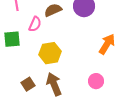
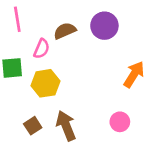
yellow hexagon: (50, 53) -> (45, 83), moved

